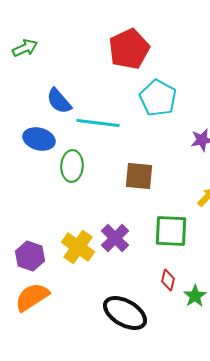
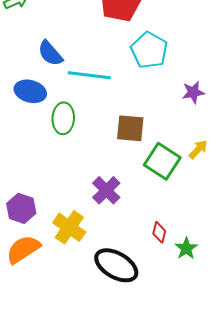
green square: (171, 231) -> (162, 161), moved, turned 30
yellow cross: (78, 247) -> (69, 227), moved

